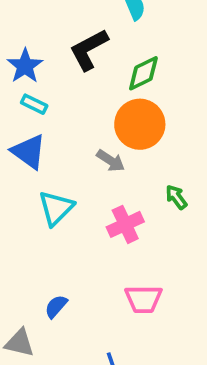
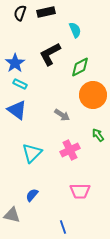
orange circle: (140, 124) -> (93, 95), moved
cyan triangle: (56, 208) -> (32, 153), moved

